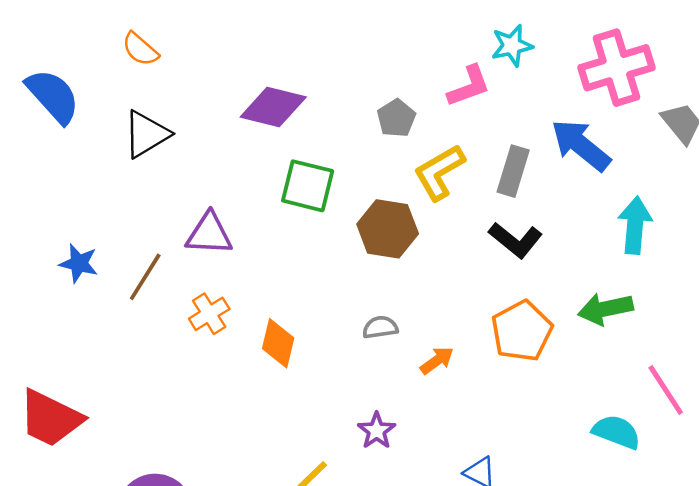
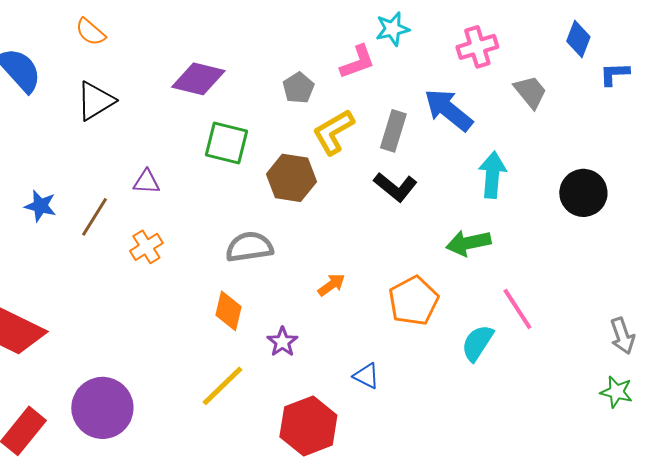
pink cross: (616, 68) -> (477, 47), size x0.7
purple triangle: (209, 234) -> (146, 182), size x0.7
gray semicircle: (380, 327) -> (249, 247), moved, size x1.6
orange pentagon: (522, 331) -> (413, 301), moved
orange diamond: (278, 343) -> (228, 311), moved
cyan semicircle: (616, 432) -> (477, 343), turned -78

